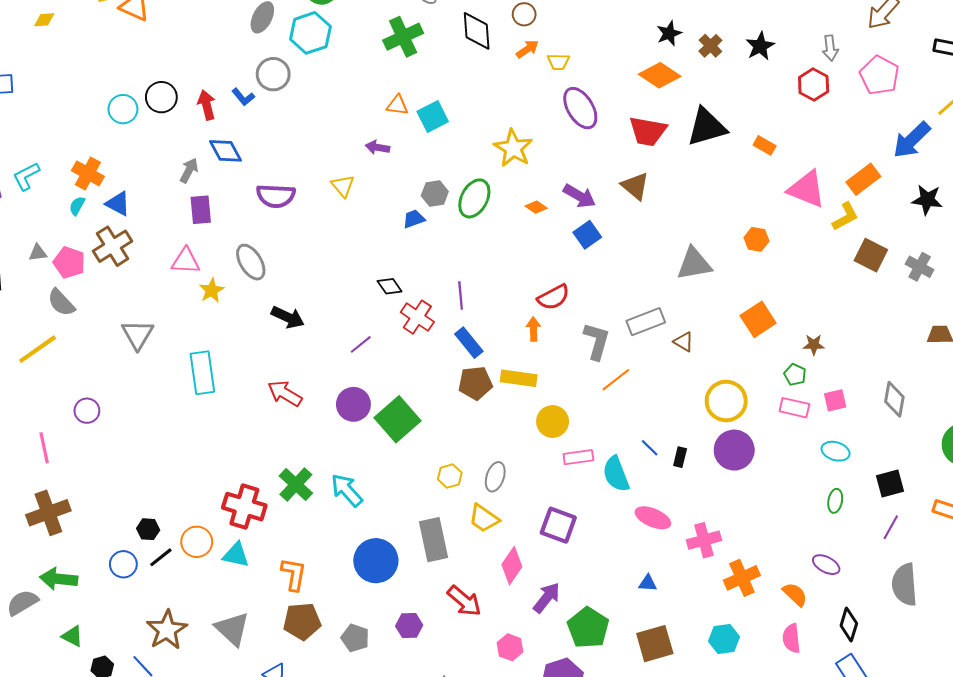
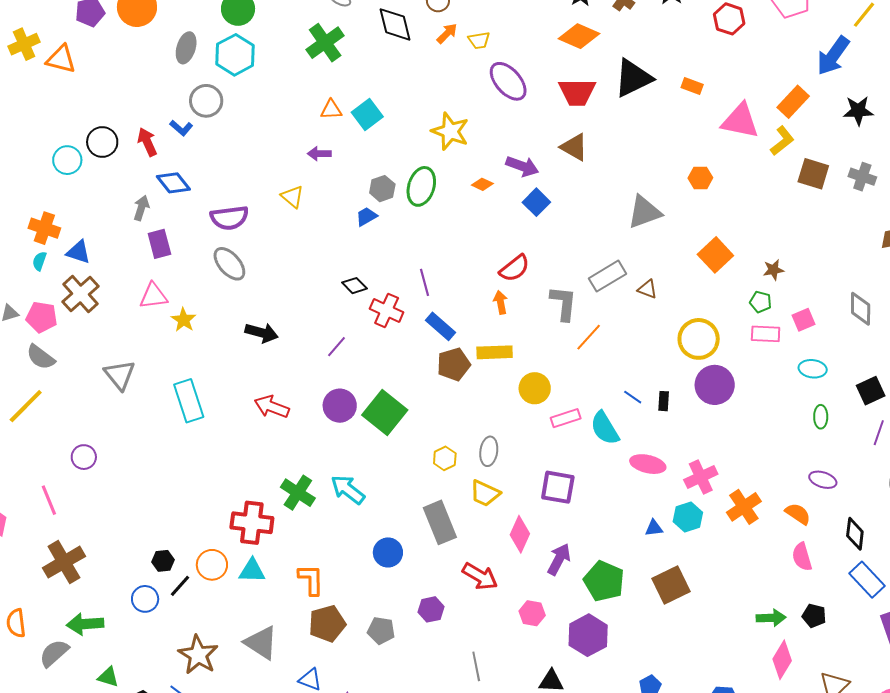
gray ellipse: (251, 262) -> (229, 264), moved
blue circle: (376, 561) -> (388, 552), size x0.7
cyan hexagon: (724, 639) -> (688, 517), moved

